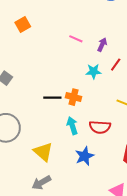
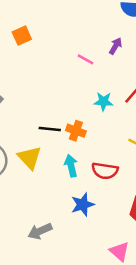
purple arrow: (102, 45) -> (116, 46), moved
yellow triangle: (43, 152) -> (30, 158), moved
gray arrow: (41, 183) -> (40, 231), moved

